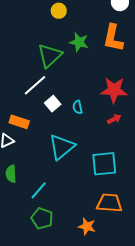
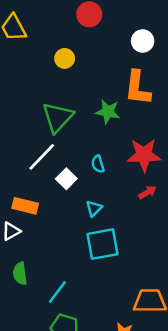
green star: (79, 42) -> (108, 112), moved
cyan semicircle: (78, 107) -> (98, 164), moved
cyan triangle: (62, 147) -> (94, 208), moved, size x0.5
cyan square: (104, 164) -> (102, 244), moved

